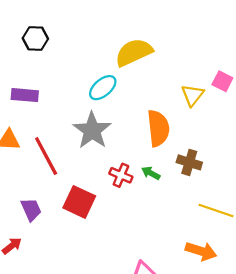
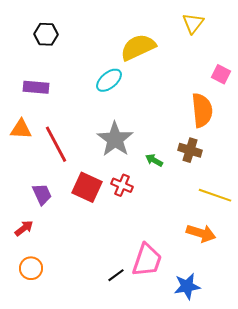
yellow triangle: (193, 95) -> (193, 23), moved
orange semicircle: (158, 128) -> (202, 110), moved
gray star: (92, 130) -> (115, 139), moved
red cross: (121, 175) -> (122, 185), moved

